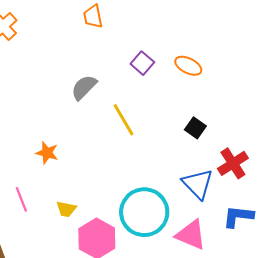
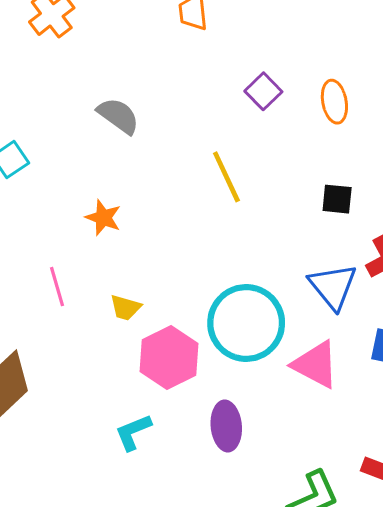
orange ellipse: (188, 66) -> (334, 102), turned 48
gray semicircle: (84, 87) -> (118, 116), moved, turned 76
black square: (195, 128) -> (337, 199), turned -35

